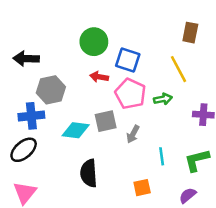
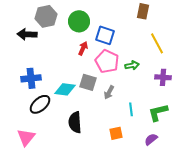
brown rectangle: (190, 33) -> (143, 11), moved
yellow line: (179, 69) -> (157, 43), moved
red arrow: (99, 77) -> (83, 48), turned 104
gray hexagon: (51, 90) -> (46, 16), moved
gray square: (106, 121) -> (88, 82), turned 30
black ellipse: (24, 150) -> (40, 104), moved

